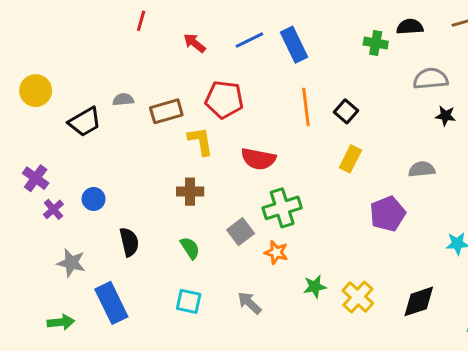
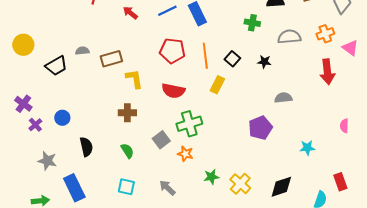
green cross: (376, 43) -> (252, 23), moved
red pentagon: (224, 99) -> (172, 51), moved
black star: (445, 116) -> (264, 62), moved
yellow rectangle: (350, 159) -> (217, 85), moved

